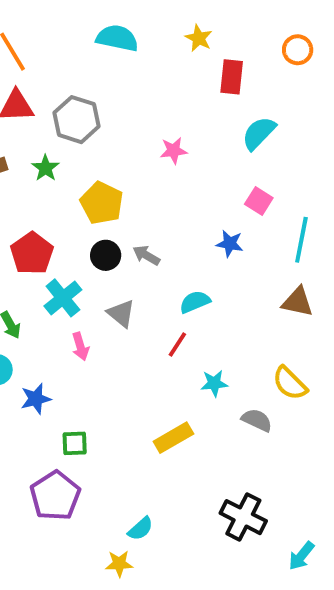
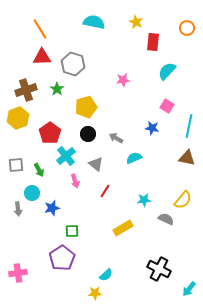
yellow pentagon: (102, 203) -> (86, 107), turned 30
gray arrow: (146, 255) -> (116, 138), moved
red line: (177, 344) -> (105, 191), moved
yellow semicircle: (290, 383) -> (183, 200), turned -96

